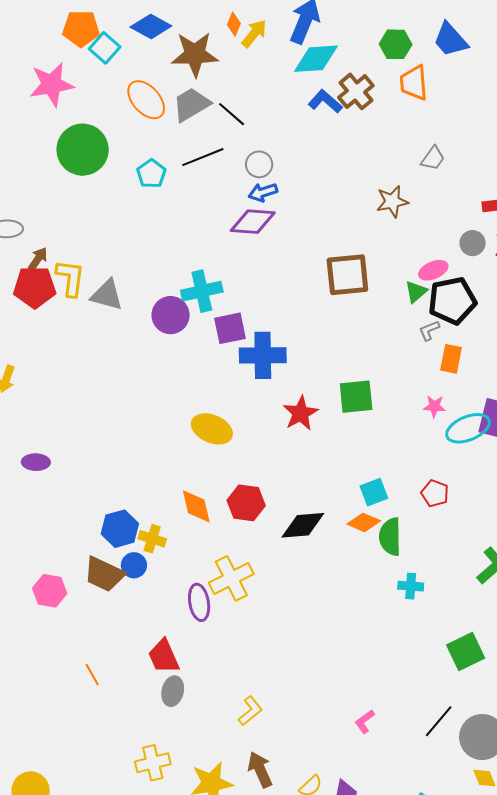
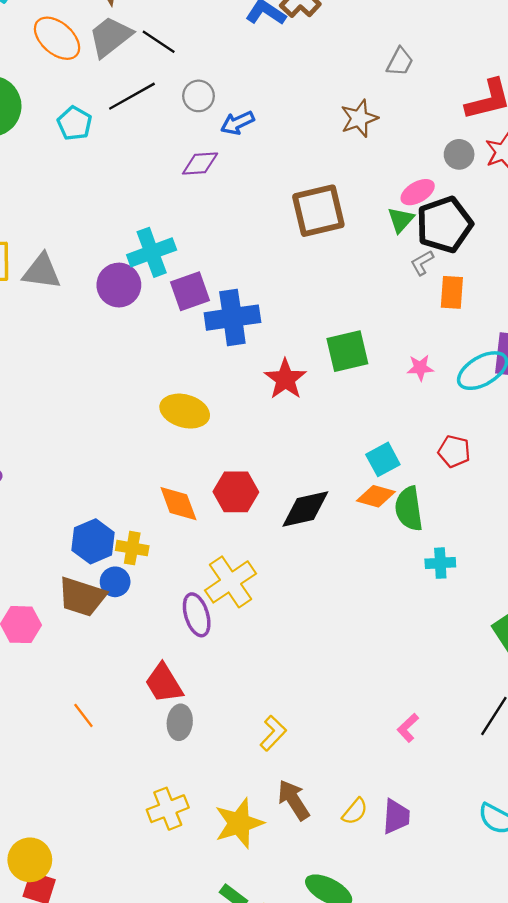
blue arrow: (263, 192) -> (237, 123), moved
purple diamond: (253, 222) -> (200, 163), size x0.7
pink star: (434, 406) -> (420, 368), moved

